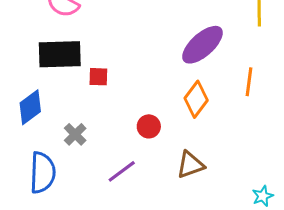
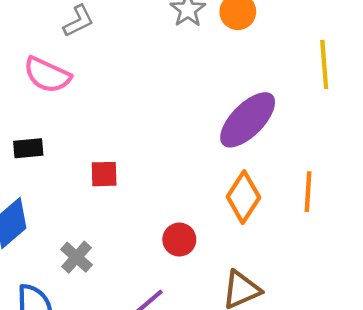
black rectangle: (60, 54) -> (28, 148), moved, size x0.5
orange line: (249, 82) -> (308, 192), moved

